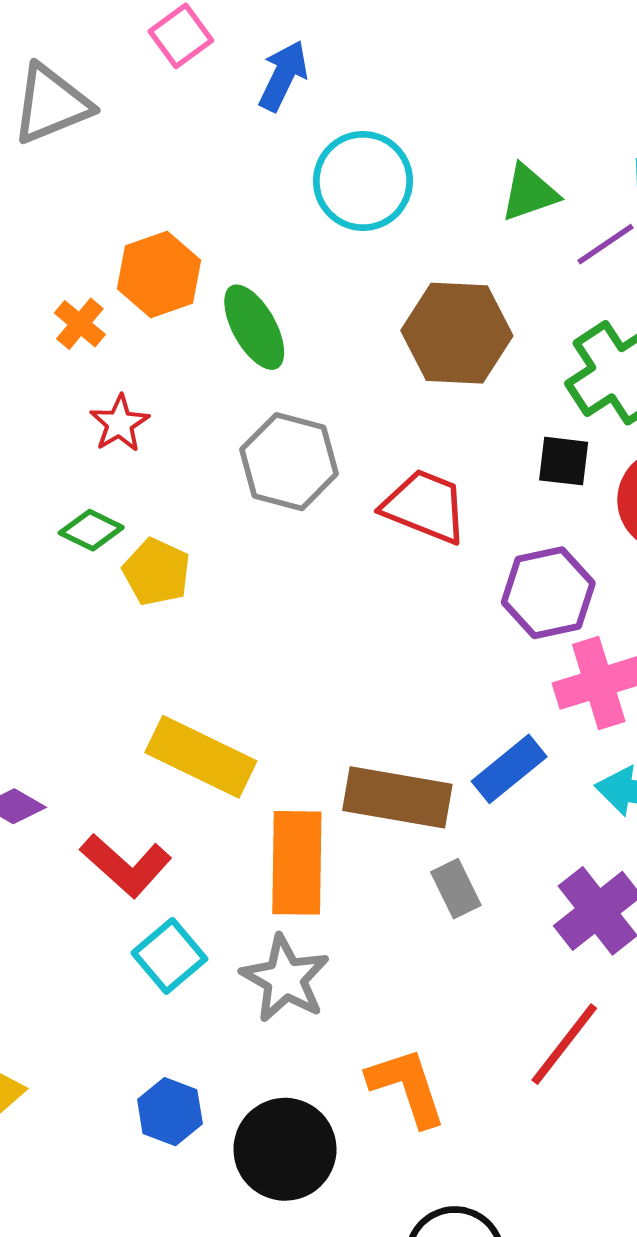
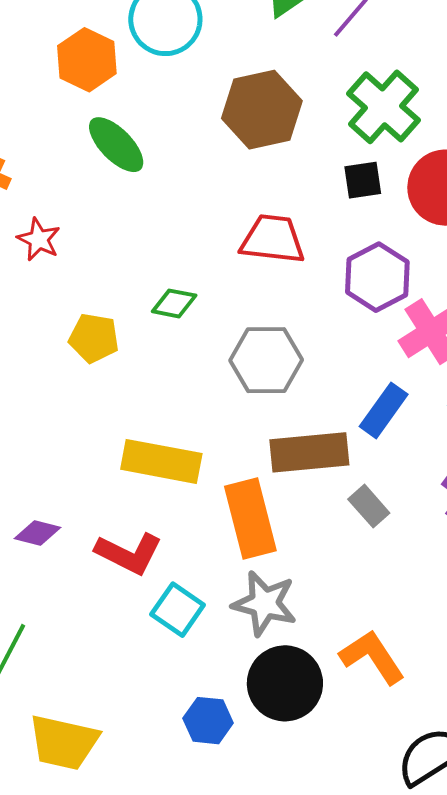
orange hexagon: (159, 275) -> (87, 60), moved
gray hexagon: (289, 462) -> (266, 360), moved
green diamond: (91, 530) -> (174, 303), moved
black circle: (285, 1149) -> (285, 683), moved

